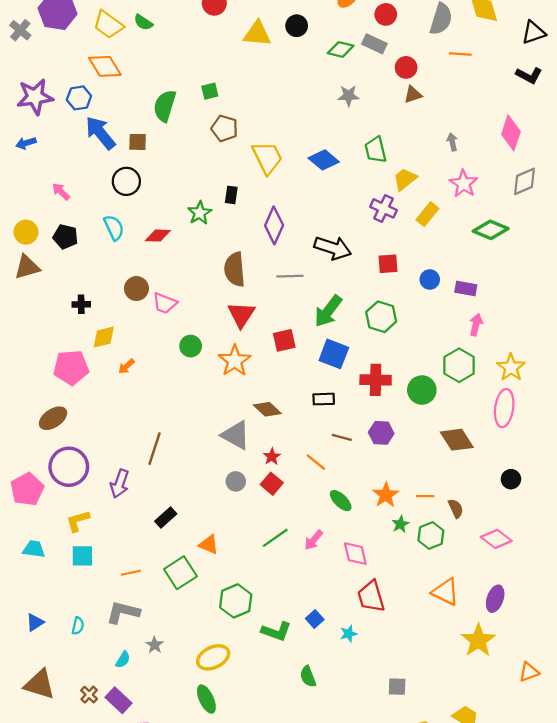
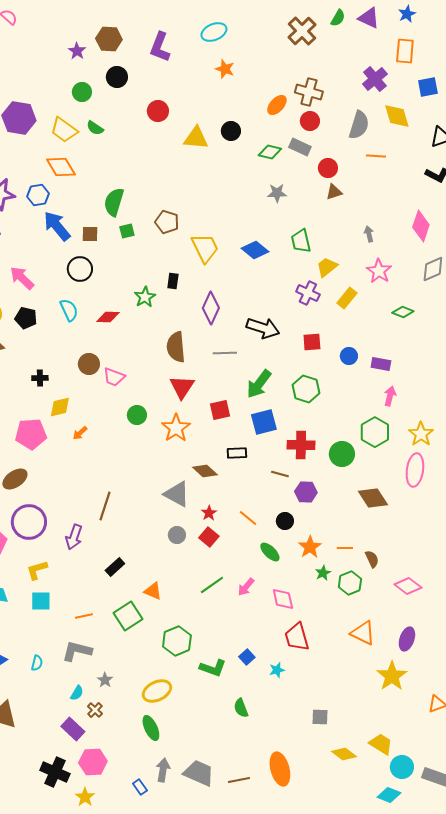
green square: (210, 91) -> (127, 231), moved
pink arrow: (61, 192) -> (22, 278), size x1.5
green diamond: (491, 230) -> (403, 312), size x0.7
blue square: (334, 354) -> (264, 422), turned -36
black rectangle: (324, 399) -> (237, 453), moved
brown line: (342, 437) -> (280, 474), moved
black circle: (511, 479) -> (285, 521), moved
brown cross: (89, 695) -> (95, 710), moved

